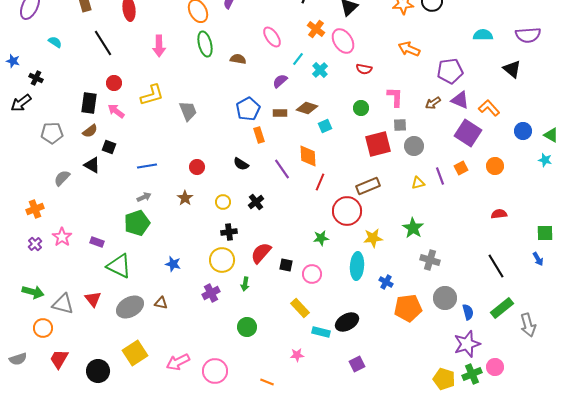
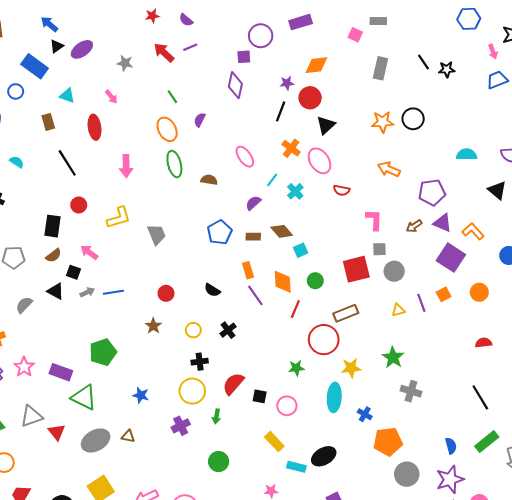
brown diamond: (307, 108) -> (282, 231), turned 30
green circle: (361, 108) -> (315, 281), moved
pink arrow: (116, 111) -> (89, 252), moved
orange rectangle: (259, 135) -> (248, 270), moved
gray arrow: (144, 197) -> (87, 292), moved
purple rectangle: (97, 242) -> (61, 372), size x1.5
gray circle: (445, 298) -> (407, 474), moved
gray triangle: (63, 304) -> (31, 416), moved, turned -35

